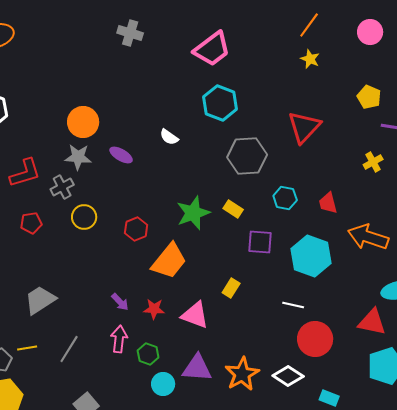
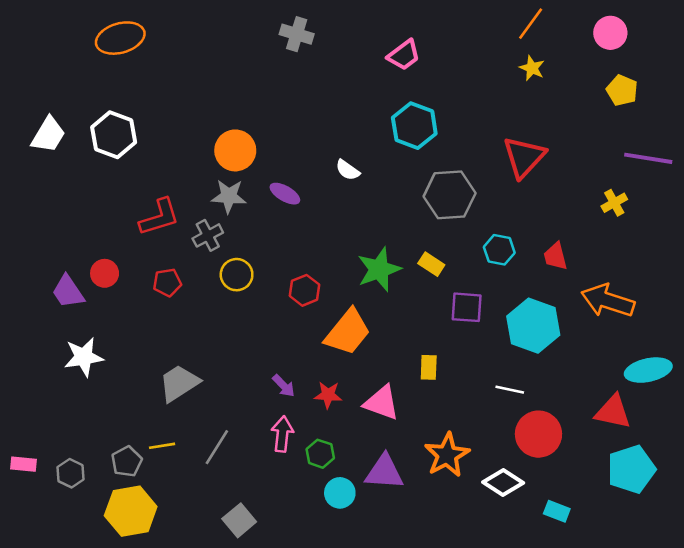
pink trapezoid: (212, 49) -> (404, 55), size x0.7
yellow pentagon: (369, 97) -> (622, 90), moved
yellow rectangle: (231, 288) -> (429, 367), turned -30
orange star: (242, 374) -> (447, 455), moved

